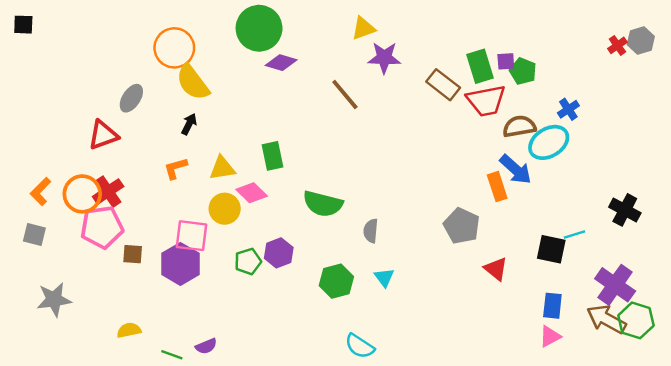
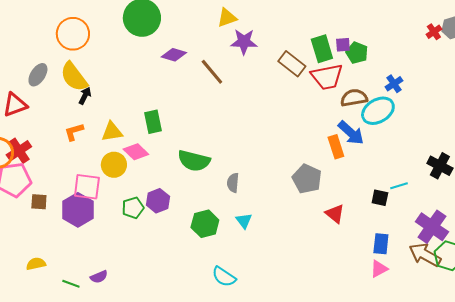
purple diamond: (281, 63) -> (174, 55), moved
yellow semicircle: (193, 82) -> (74, 77), moved
black square: (551, 249) -> (380, 198), size x0.7

